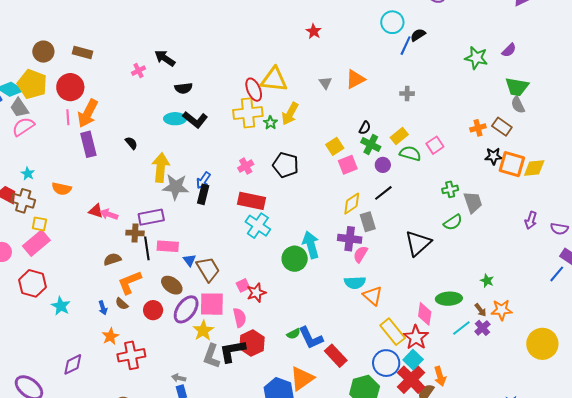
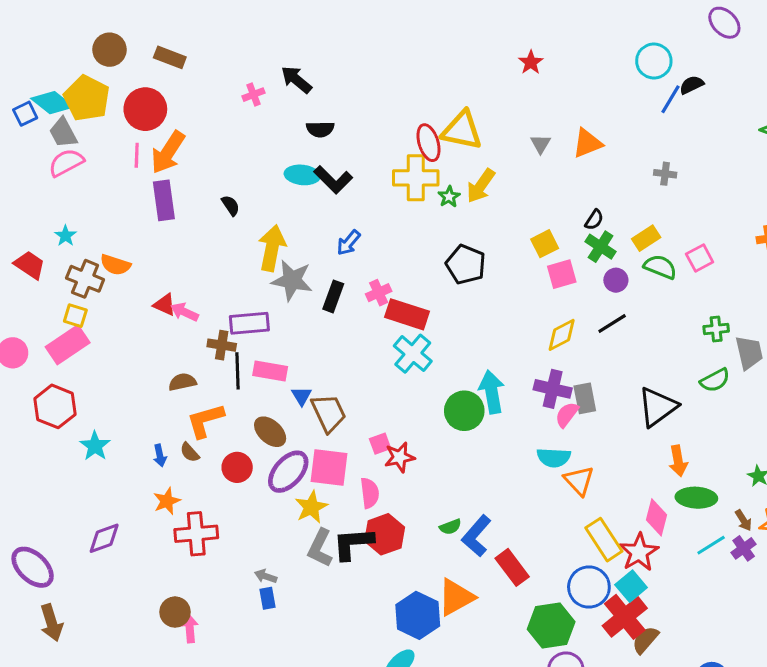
pink cross: (246, 166) -> (379, 293), moved
blue arrow: (203, 180) -> (349, 243), moved
brown cross: (23, 201) -> (85, 279), moved
gray rectangle: (368, 222) -> (585, 398), moved
blue L-shape: (311, 338) -> (476, 536), turned 60
orange arrow: (440, 376) -> (678, 461), moved

